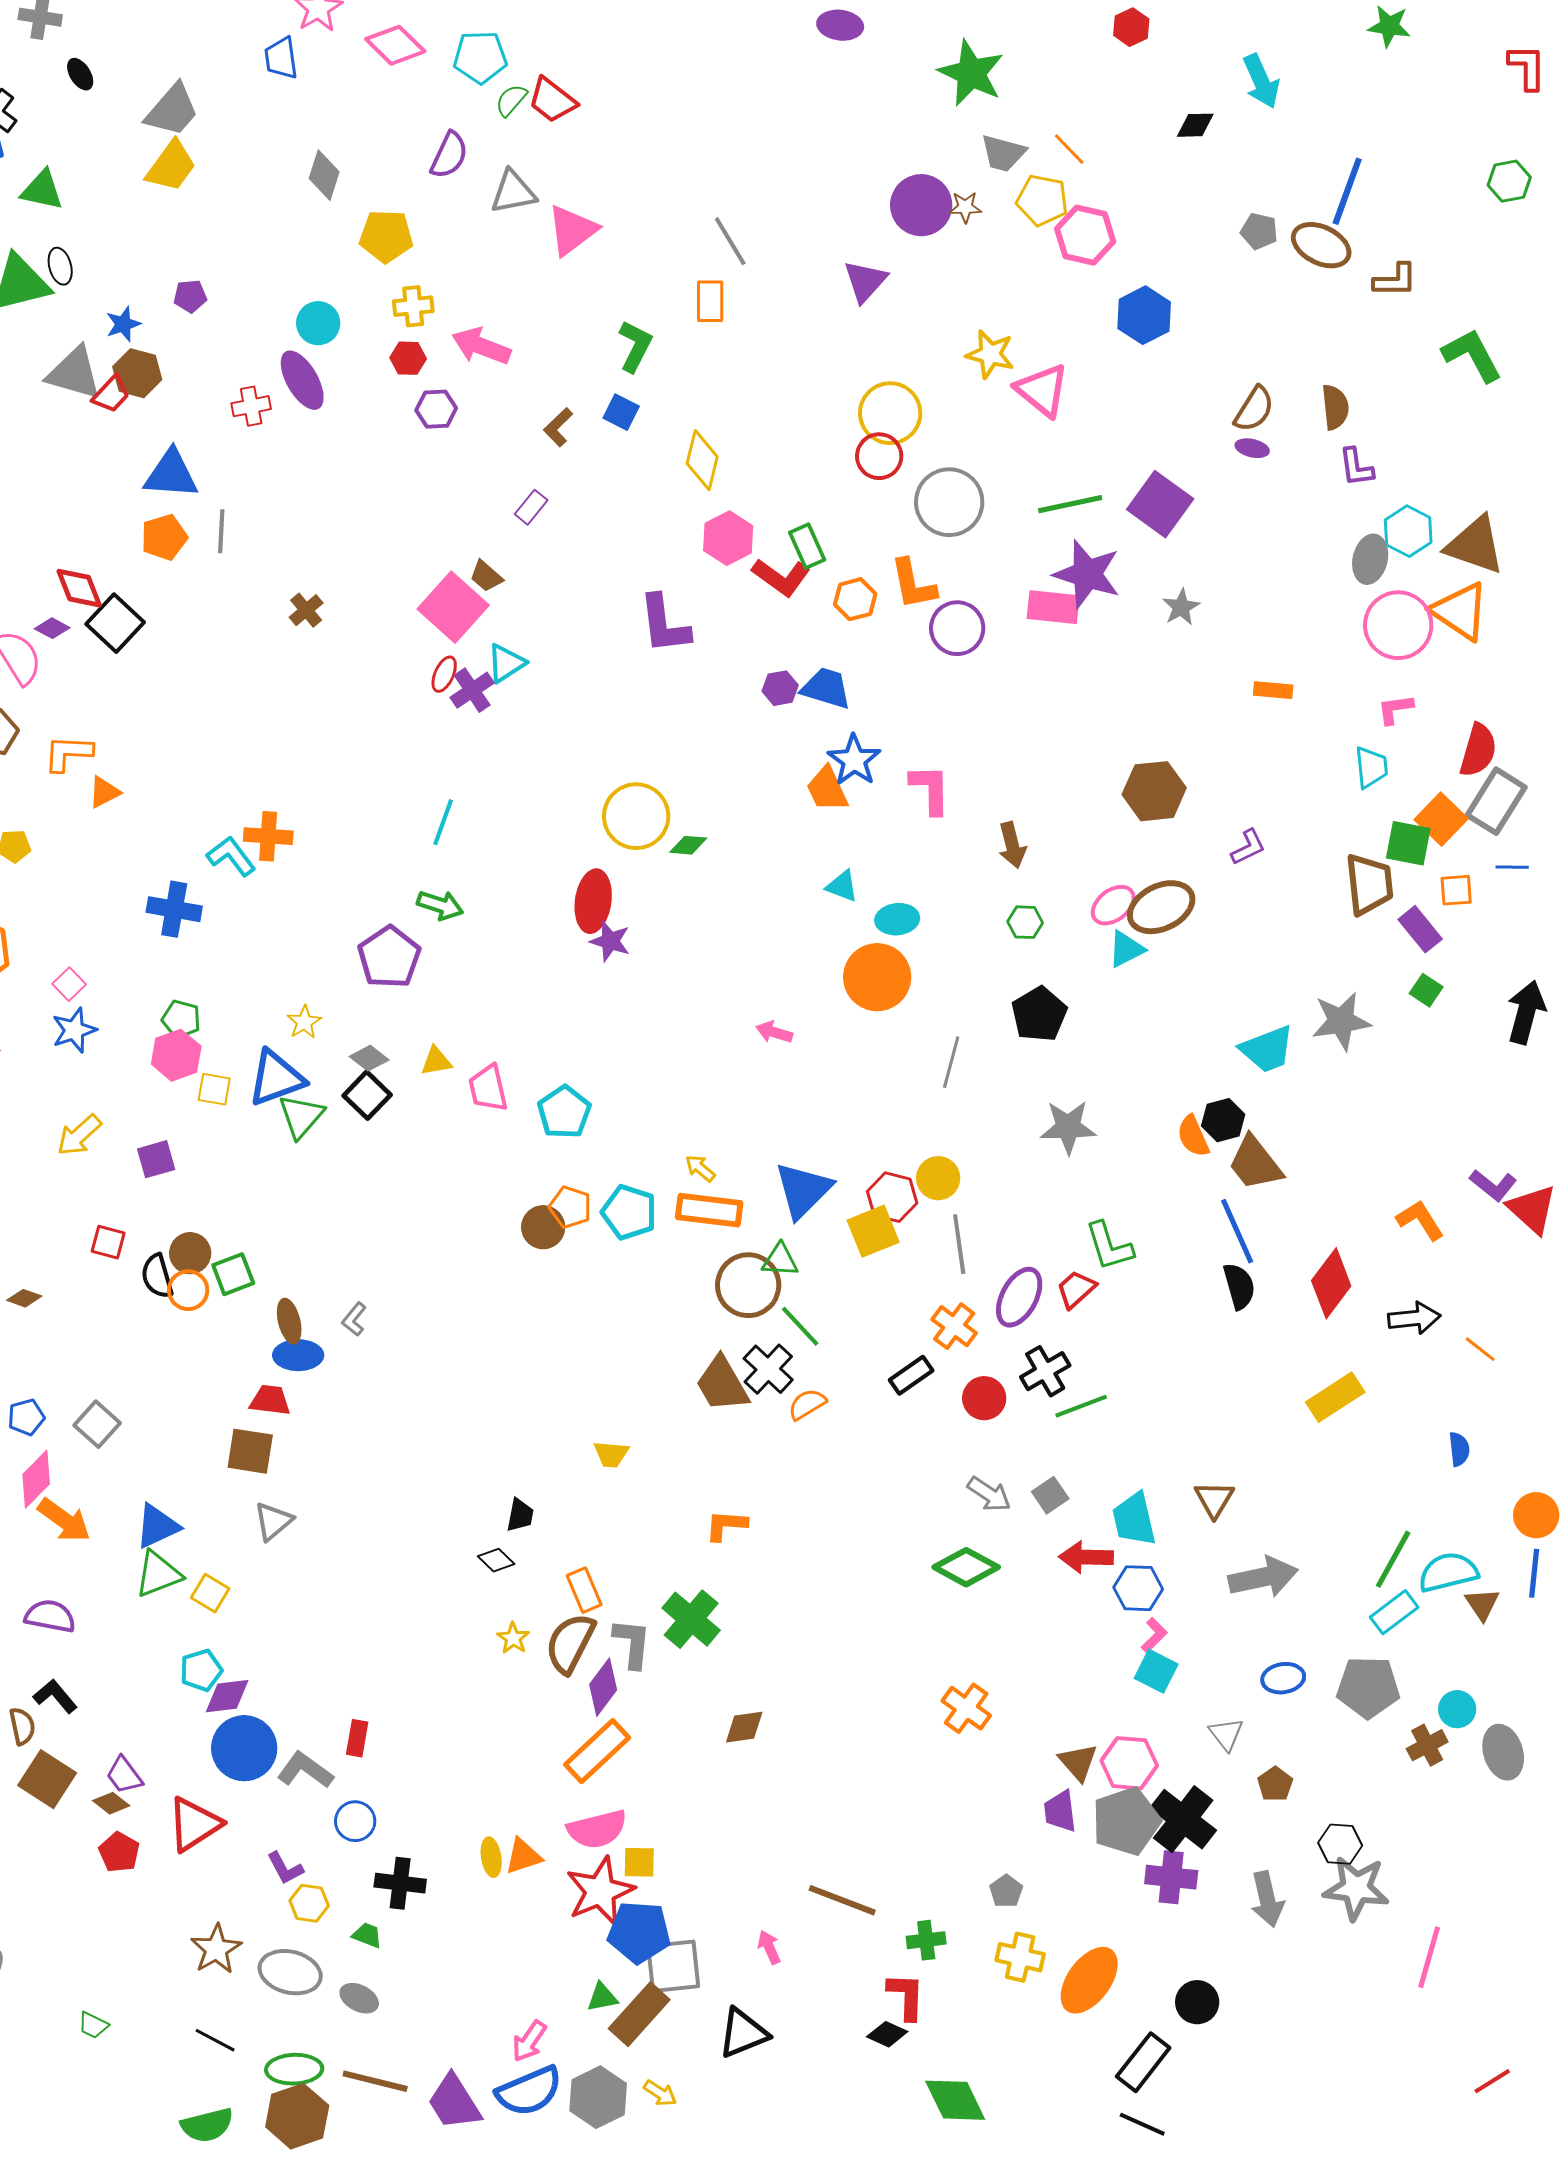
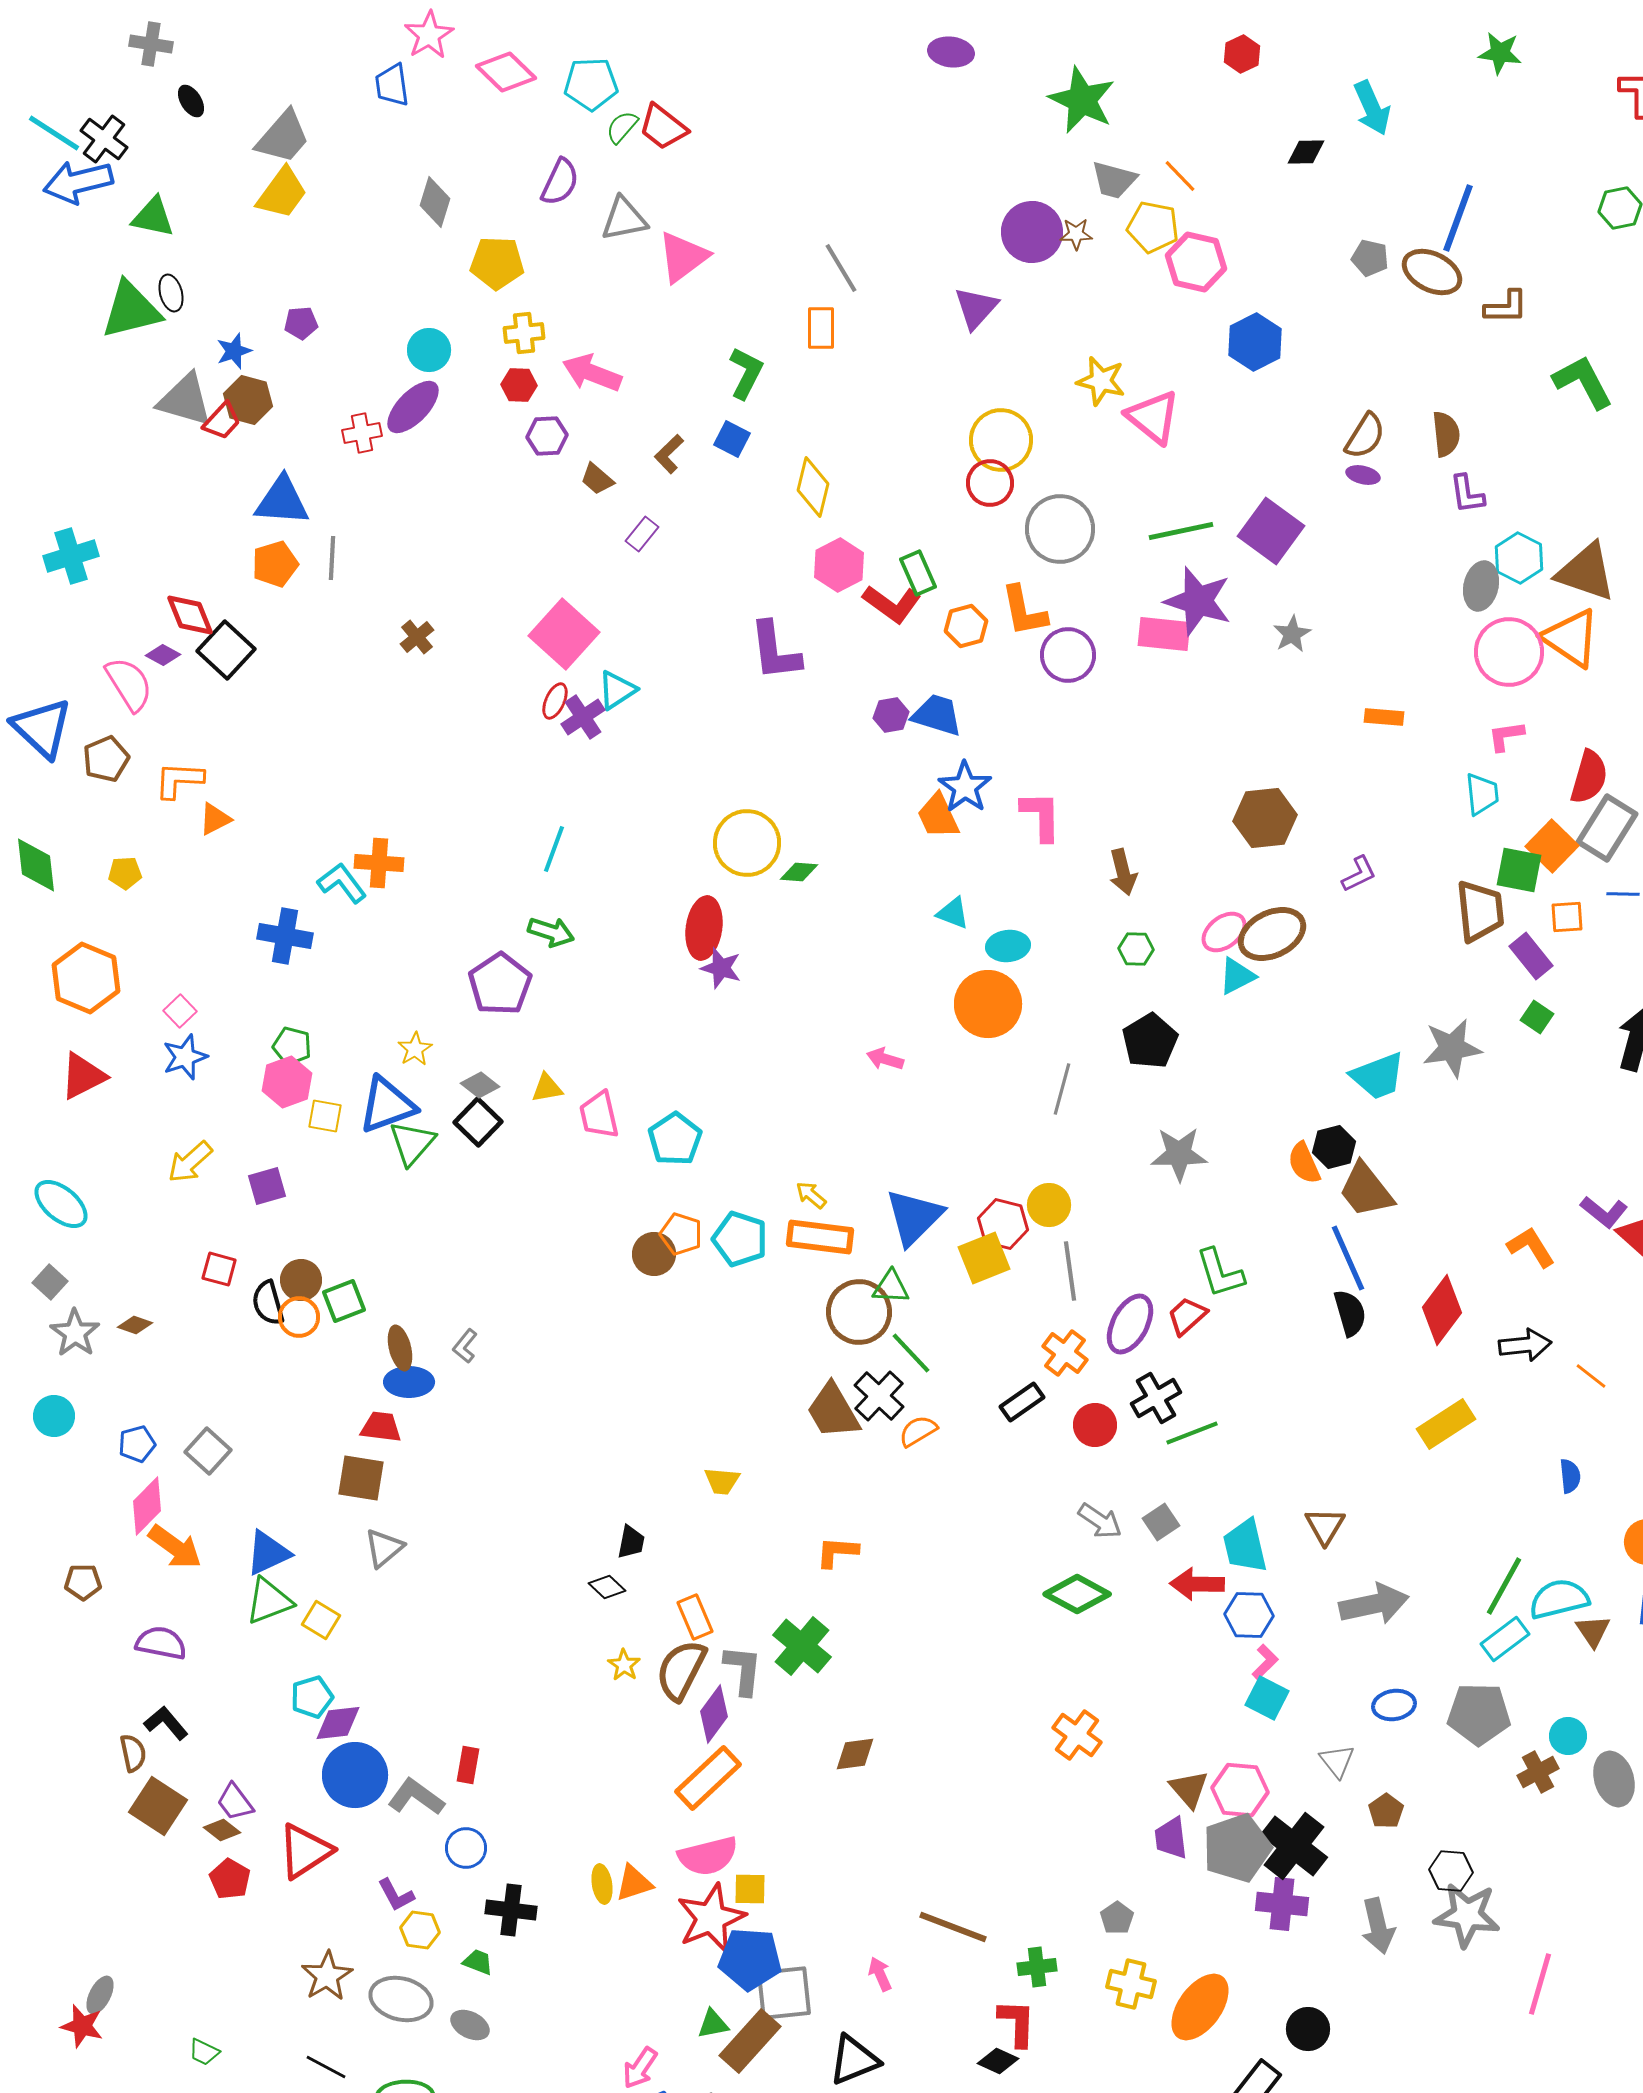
purple ellipse: (302, 380) -> (413, 407), turned 74
brown trapezoid: (486, 576) -> (597, 479), moved

